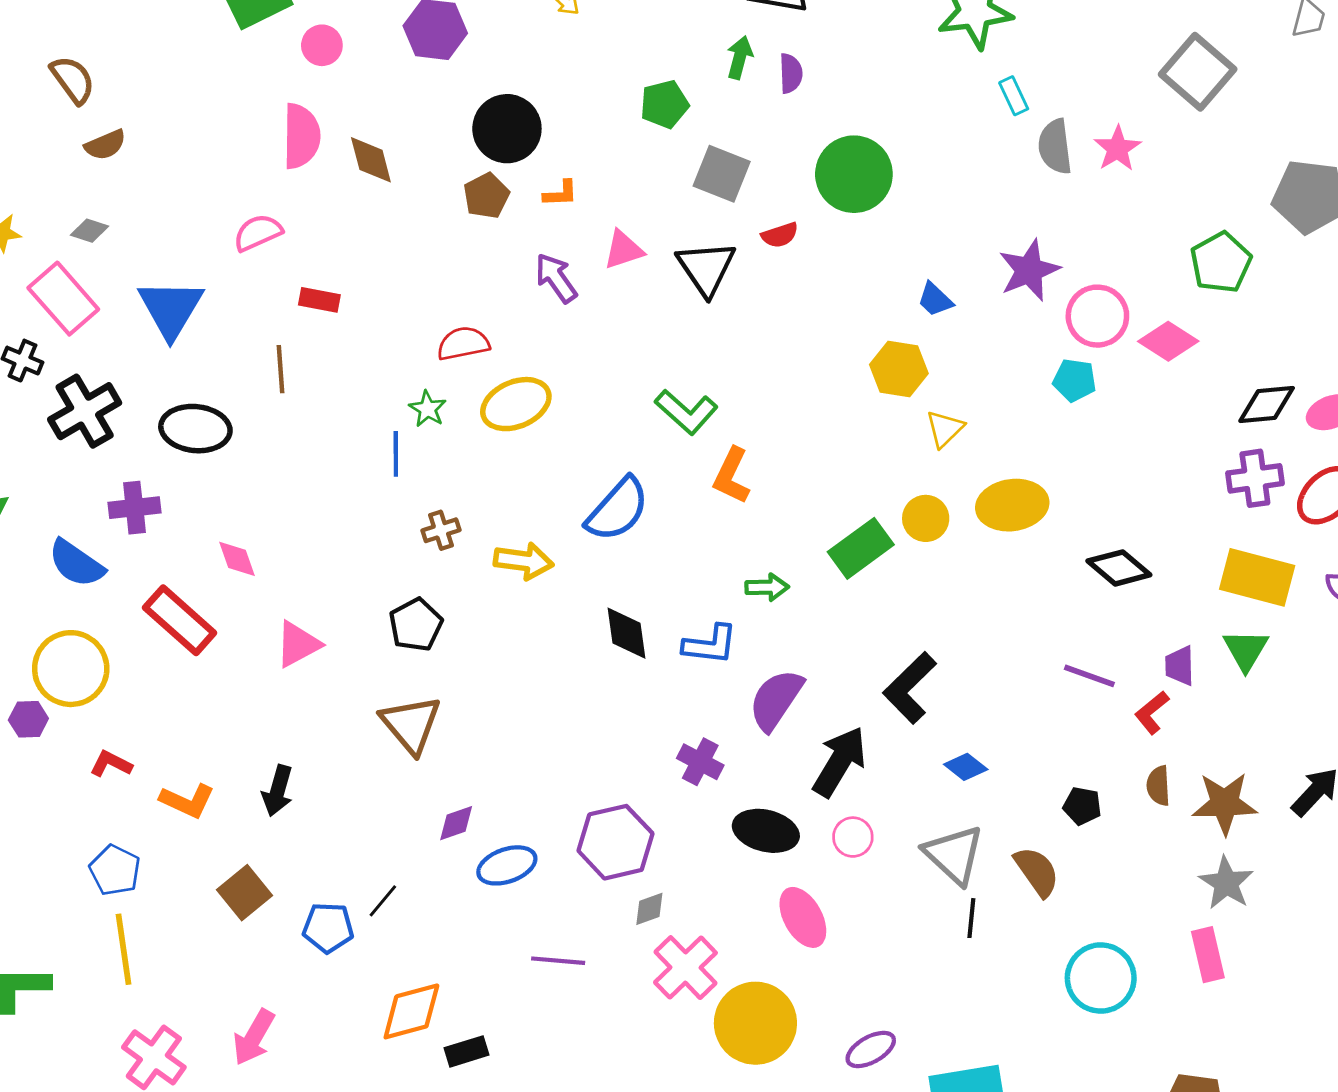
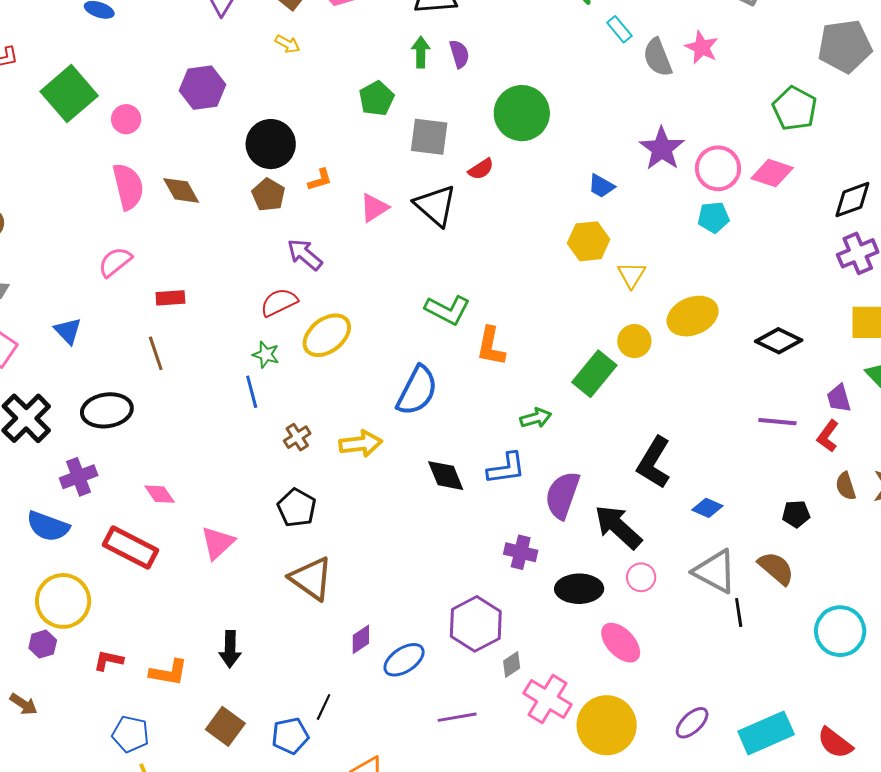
purple arrow: (556, 278) -> (305, 254), moved
blue triangle: (171, 309) -> (68, 331), size x0.6
black arrow: (840, 762) -> (618, 527), turned -64

